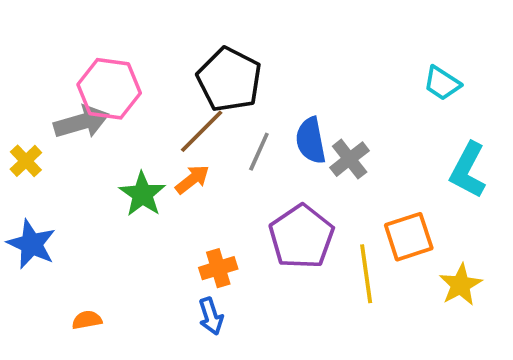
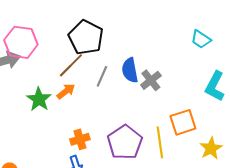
purple pentagon: (301, 237) -> (125, 142), moved

